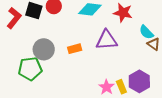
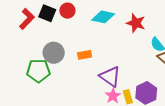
purple triangle: (106, 40) -> (110, 77), moved, turned 35

